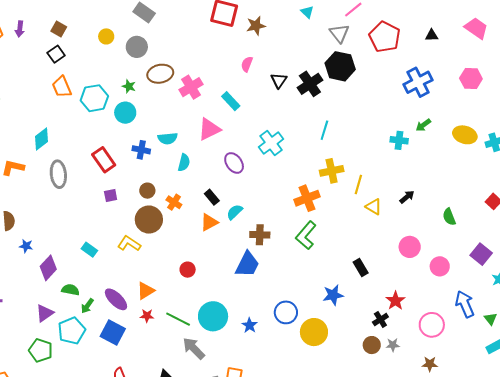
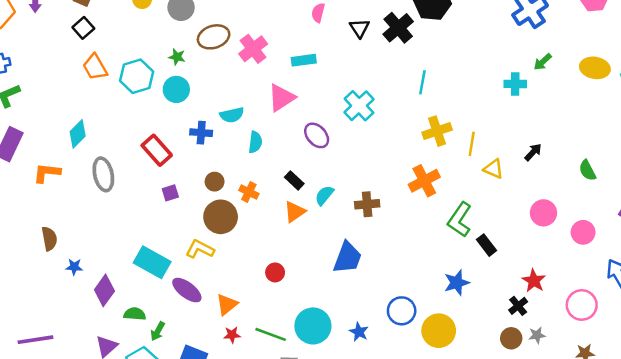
cyan rectangle: (231, 101) -> (304, 60), turned -48
orange cross: (307, 198) -> (424, 181), moved
brown cross: (260, 235) -> (367, 204), moved
green L-shape: (306, 235) -> (460, 220), moved
cyan rectangle: (89, 250) -> (152, 262), size x1.8
purple ellipse: (116, 299) -> (187, 290), moved

